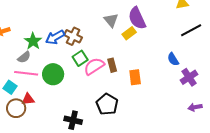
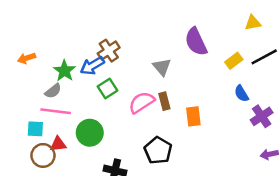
gray triangle: (111, 20) -> (162, 67), moved
yellow rectangle: (129, 33) -> (234, 61), moved
brown cross: (73, 36) -> (109, 51), moved, turned 30
green square: (80, 58) -> (107, 88), moved
green circle: (53, 74) -> (90, 133), moved
cyan square: (10, 87) -> (35, 129), turned -32

